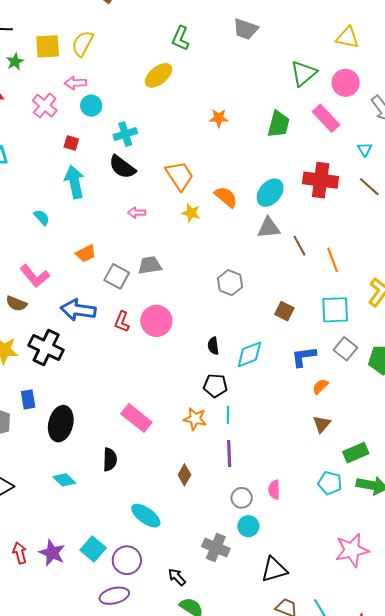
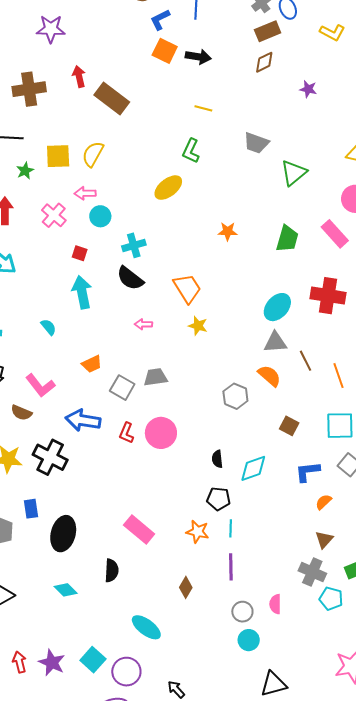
green triangle: (304, 73) -> (294, 173), moved
orange semicircle: (226, 197) -> (269, 376), moved
gray cross: (216, 548) -> (312, 572), moved

